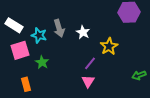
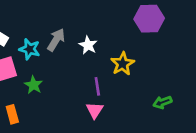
gray arrow: (59, 28) -> (56, 40), turned -132
purple line: (90, 63) -> (97, 86), turned -48

